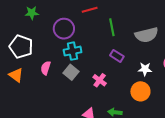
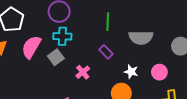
pink semicircle: (46, 68) -> (31, 47), size x1.6

